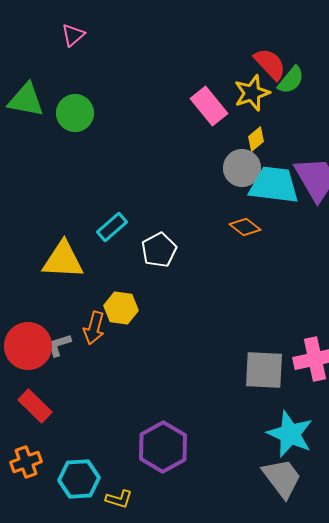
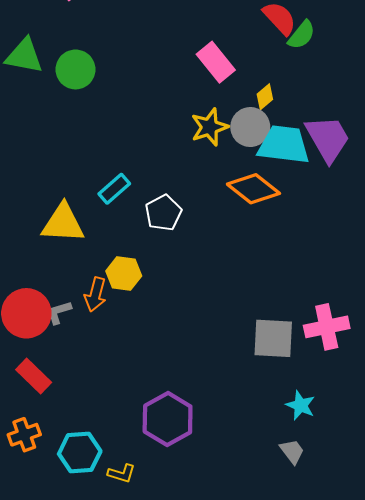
yellow star: (252, 93) -> (209, 127), moved
orange diamond: (245, 227) -> (253, 189), size x1.6
cyan star: (290, 434) -> (301, 405), size x0.6
gray trapezoid: (282, 478) -> (292, 451), size x0.6

